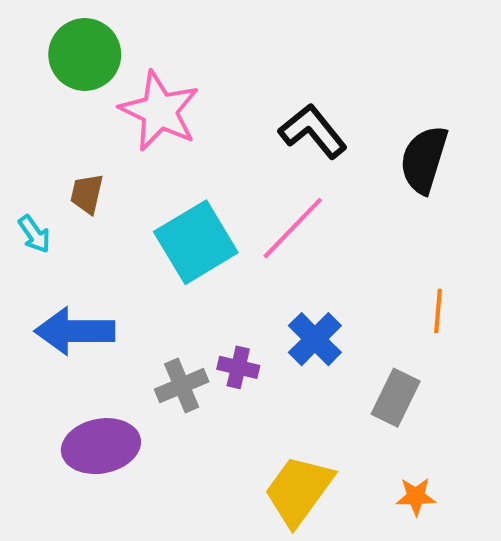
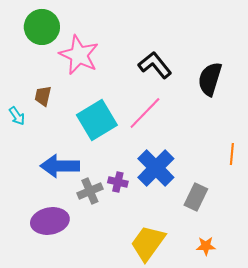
orange line: (438, 311) -> (232, 154), moved
blue arrow: (75, 331) -> (60, 166), moved
blue cross: (315, 339) -> (156, 168), size x1.4

